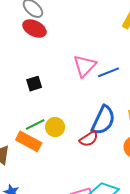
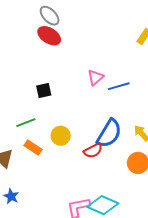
pink triangle: (85, 66) -> (96, 77), size x0.7
green line: (35, 125) -> (26, 123), moved
orange rectangle: (29, 141) -> (33, 148), size x0.7

